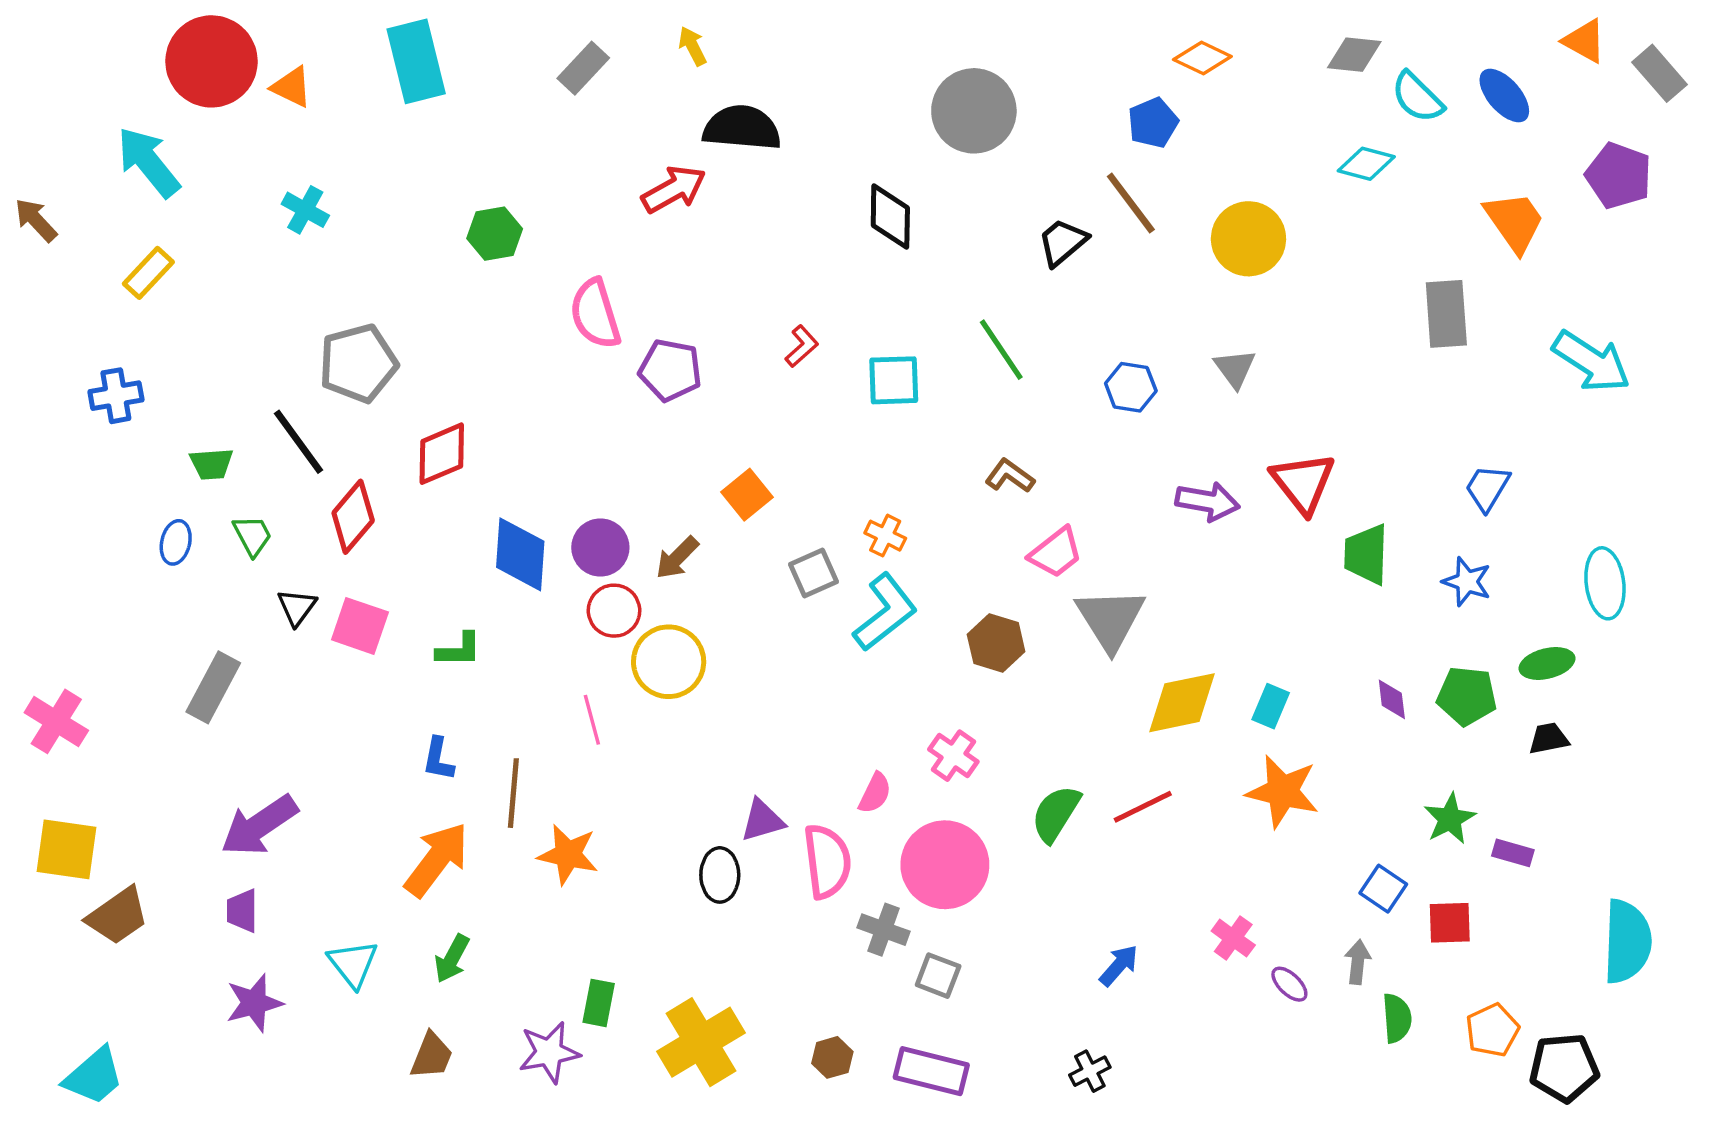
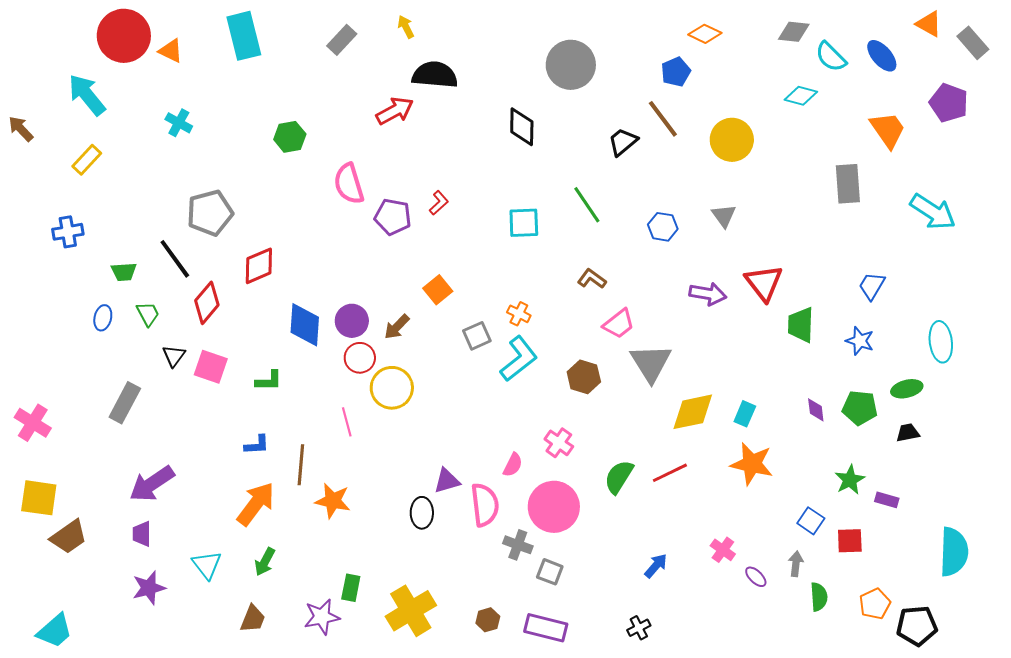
red L-shape: (802, 346) -> (439, 203), moved
blue L-shape: (438, 759) -> (257, 445), turned -104

